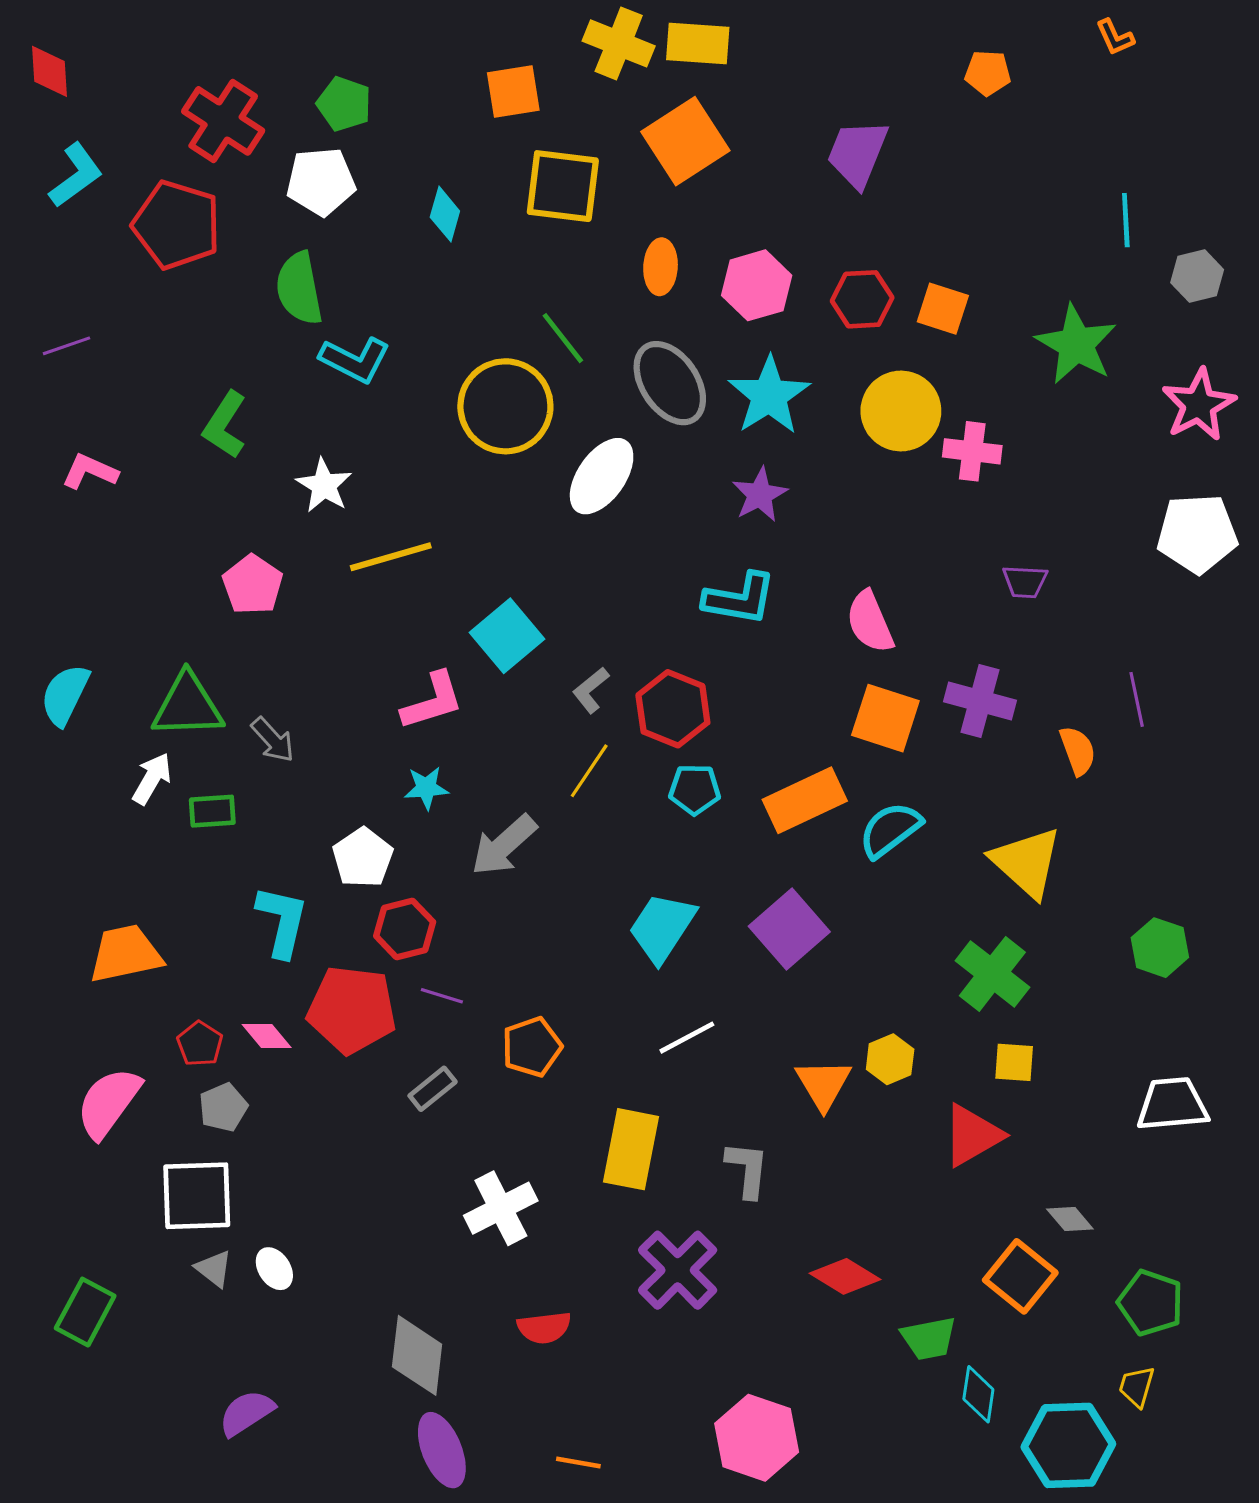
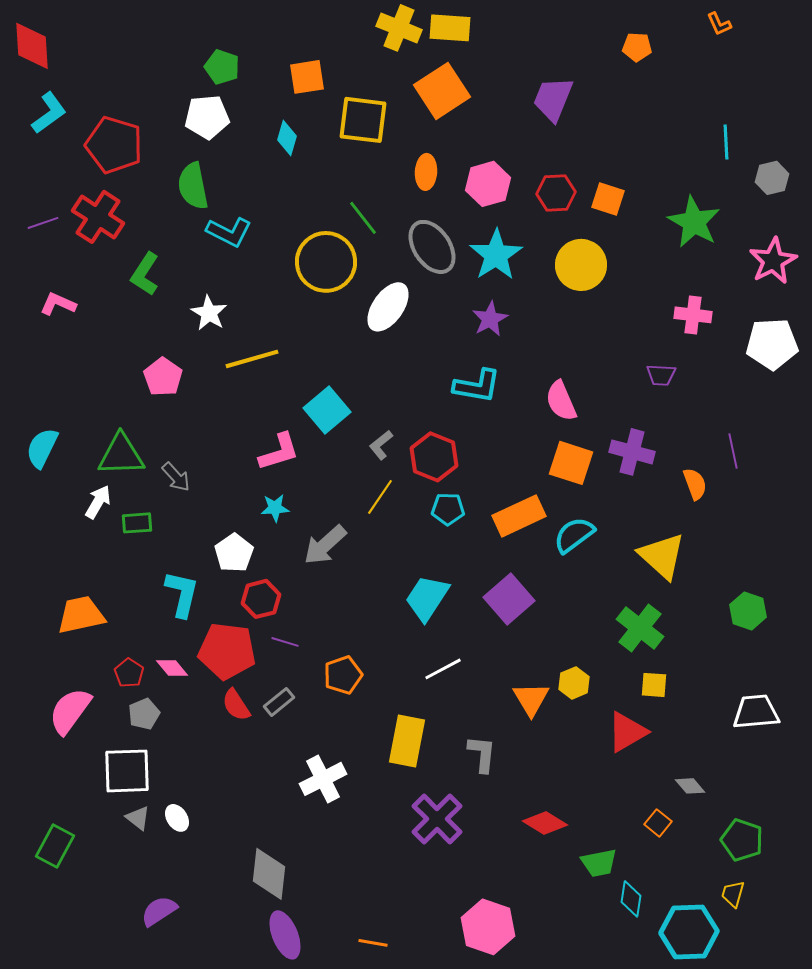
red diamond: (49, 71) -> (32, 46), size x1.4
orange square: (513, 91) -> (307, 77), moved
red cross: (223, 121) -> (98, 217), moved
pink cross: (972, 451) -> (693, 315), moved
orange square: (1020, 1276) -> (658, 823), size x0.6
red semicircle: (544, 1328) -> (236, 705), moved, turned 64

